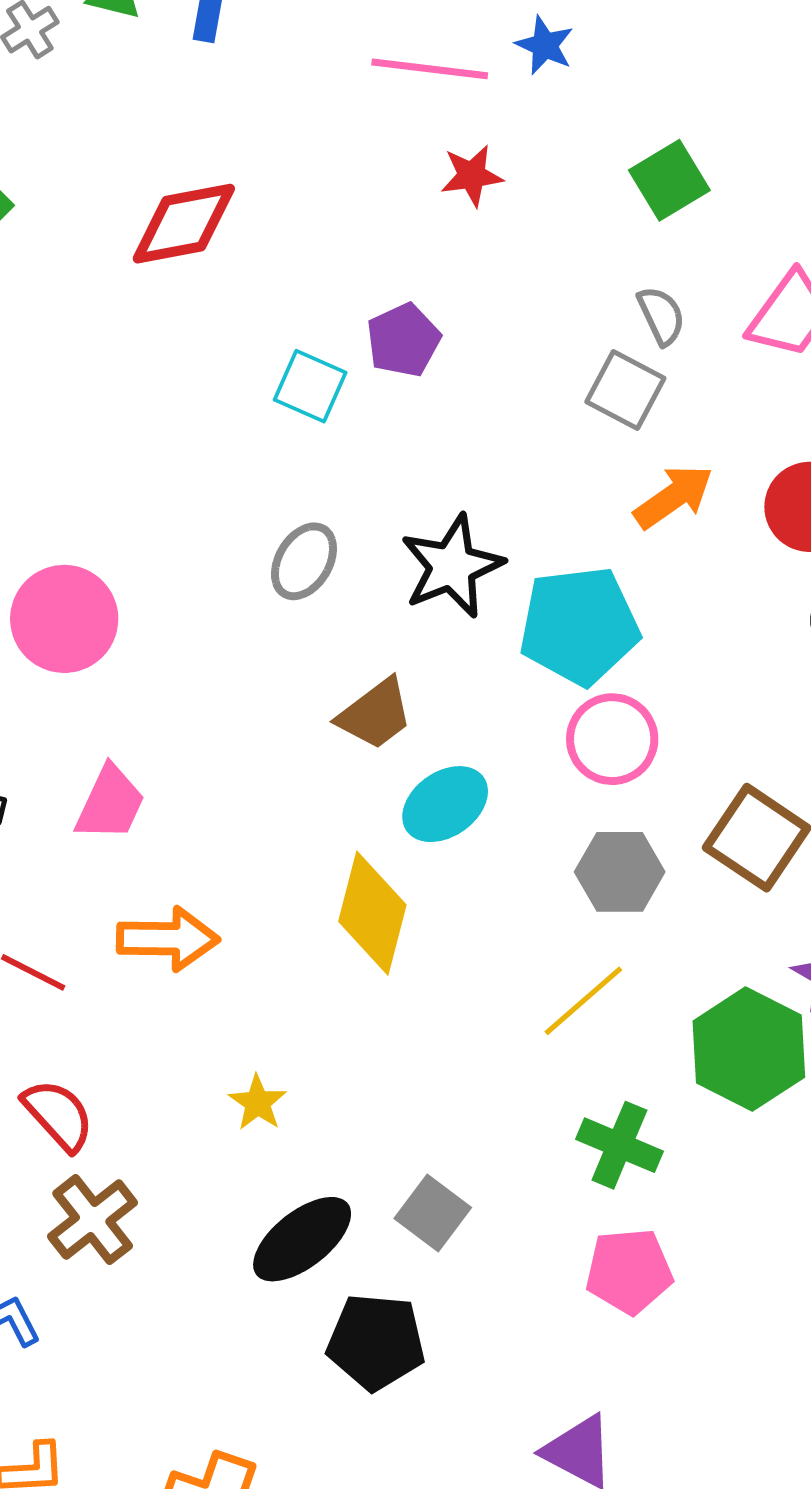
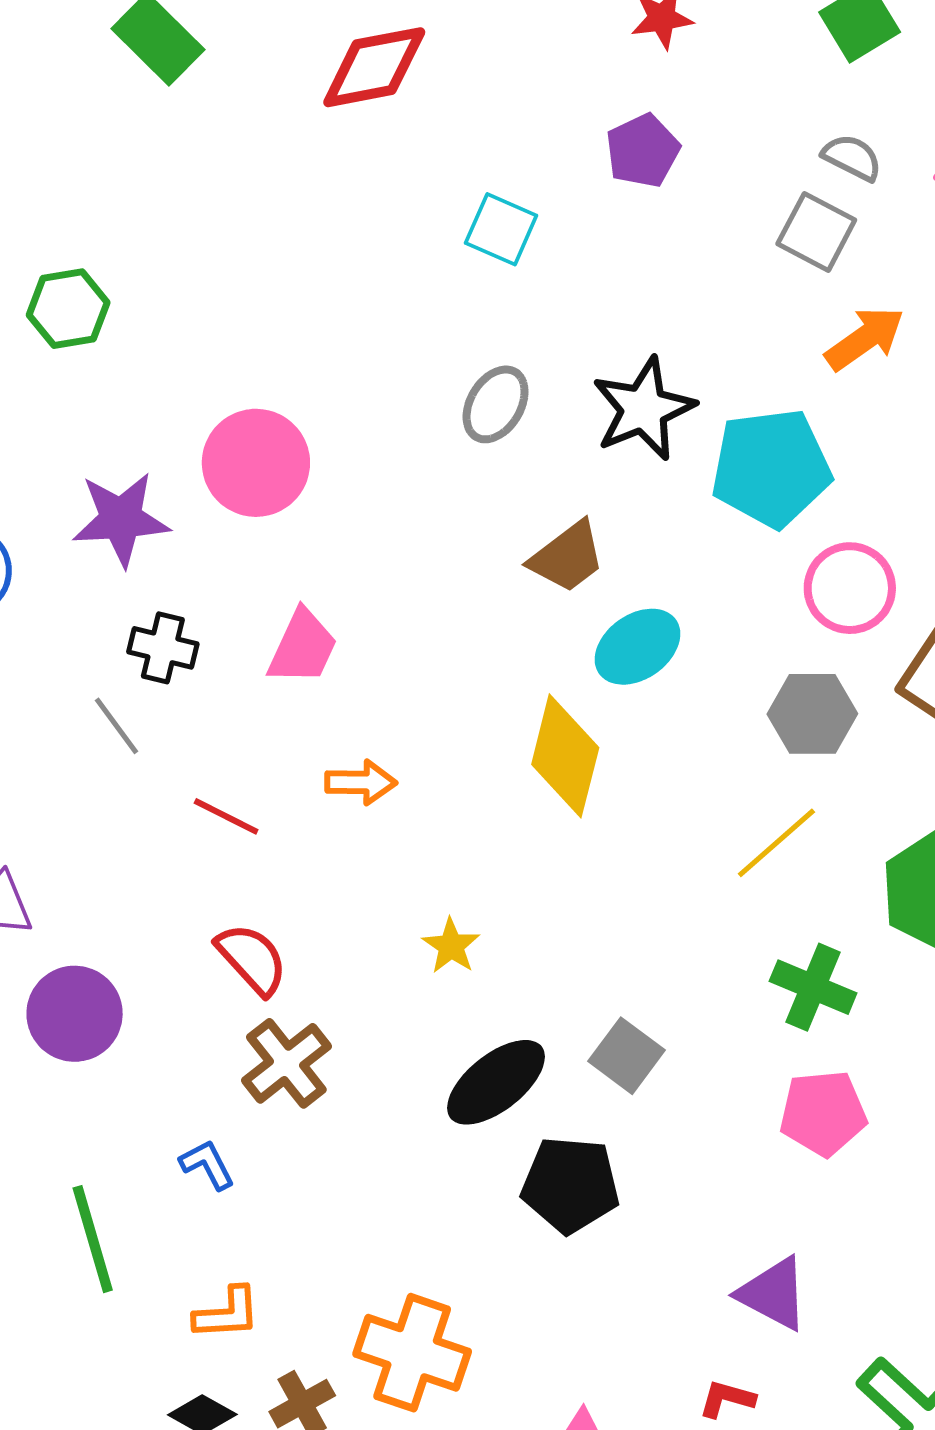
gray semicircle: (661, 316) -> (852, 157), turned -38
purple pentagon: (403, 340) -> (643, 151), moved
pink circle: (612, 739) -> (850, 588), moved
orange arrow: (168, 939) -> (361, 782), size x0.7

